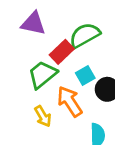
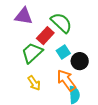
green semicircle: (85, 35) -> (61, 23), turned 75
orange arrow: (70, 101) -> (66, 80), moved

